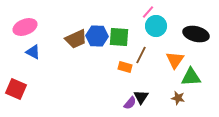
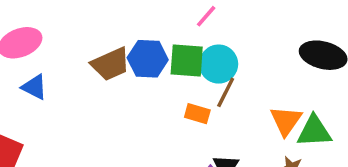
pink line: (148, 12) -> (206, 16), moved
cyan circle: (156, 26) -> (219, 64), moved
orange triangle: (175, 60) -> (286, 121), moved

